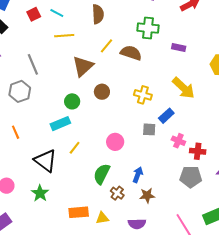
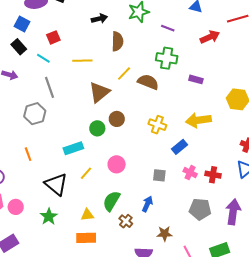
cyan line: (57, 13) -> (43, 58), moved
yellow arrow: (183, 88) -> (198, 120), turned 125
green circle: (72, 101) -> (97, 128), moved
gray square: (149, 129) -> (159, 175), moved
pink circle: (115, 142) -> (117, 164), moved
red cross: (198, 151) -> (213, 175), moved
brown star: (147, 195) -> (164, 234), moved
yellow triangle: (102, 218) -> (87, 215), moved

